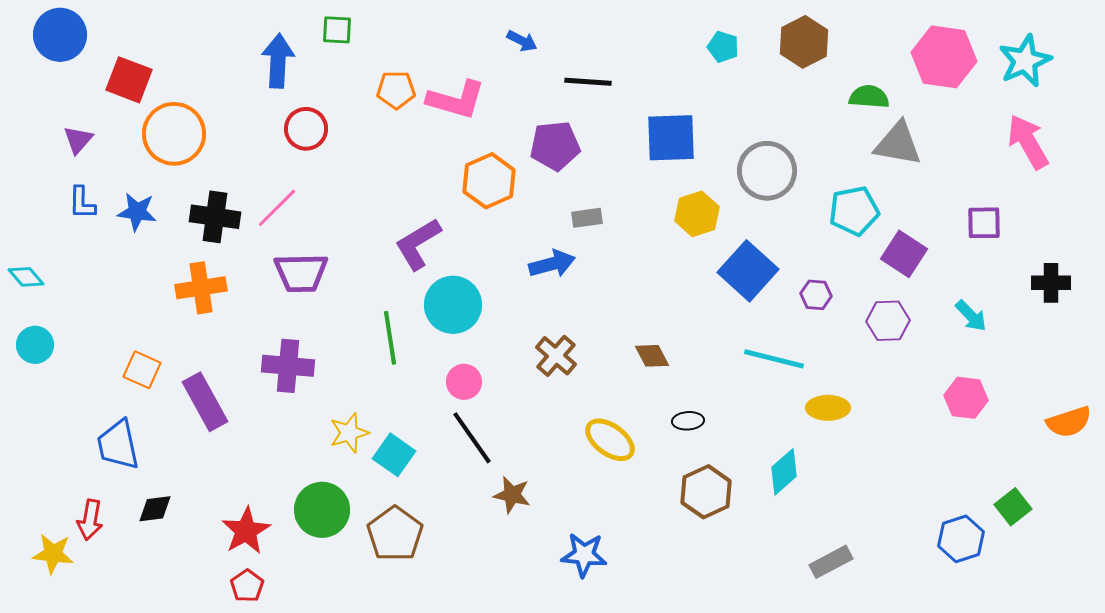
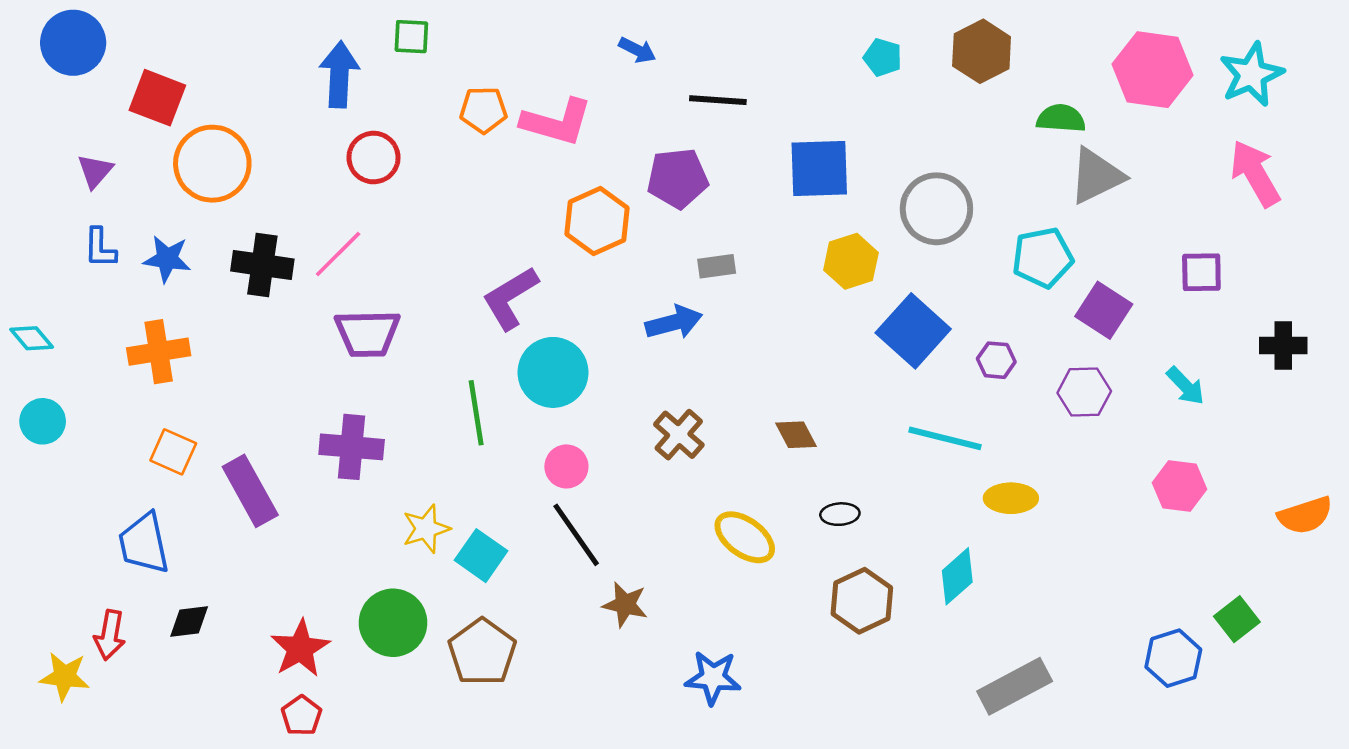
gray triangle: (898, 144) -> (1096, 176), turned -36
orange cross: (201, 288) -> (159, 352), moved
gray rectangle: (831, 562) -> (1015, 686), size x1.4

